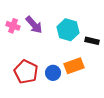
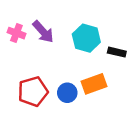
red pentagon: (26, 72) -> (33, 91), turned 30

